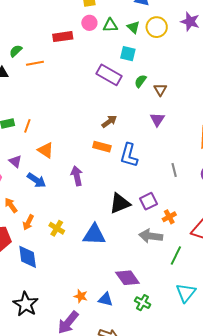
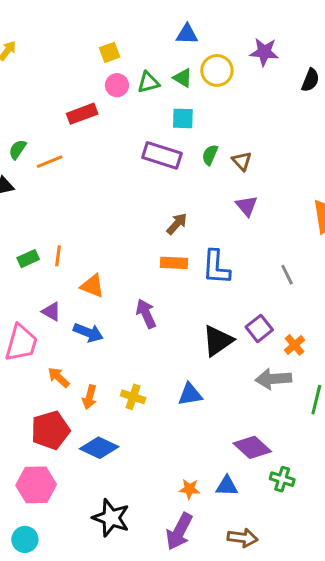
blue triangle: (94, 235) -> (190, 394), size x0.7
blue diamond: (28, 257) -> (99, 448), turned -45

